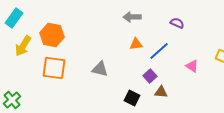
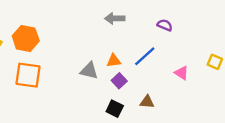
orange triangle: (136, 44) -> (114, 61), moved
gray triangle: (100, 69) -> (89, 71), moved
purple square: (150, 76) -> (119, 81), moved

